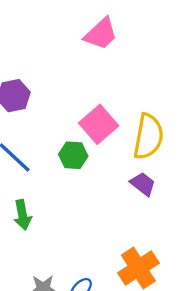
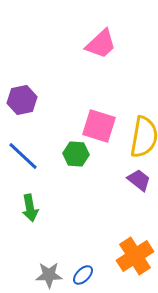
pink square: (99, 124) -> (99, 126), turned -32

